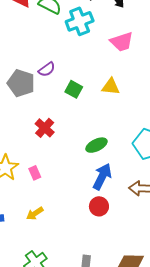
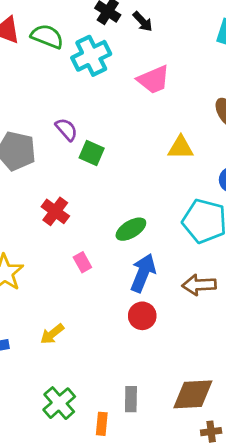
purple semicircle: (47, 69) -> (66, 129), moved, turned -90
yellow triangle: (111, 87) -> (181, 148), moved
pink rectangle: (35, 173) -> (82, 262), moved

